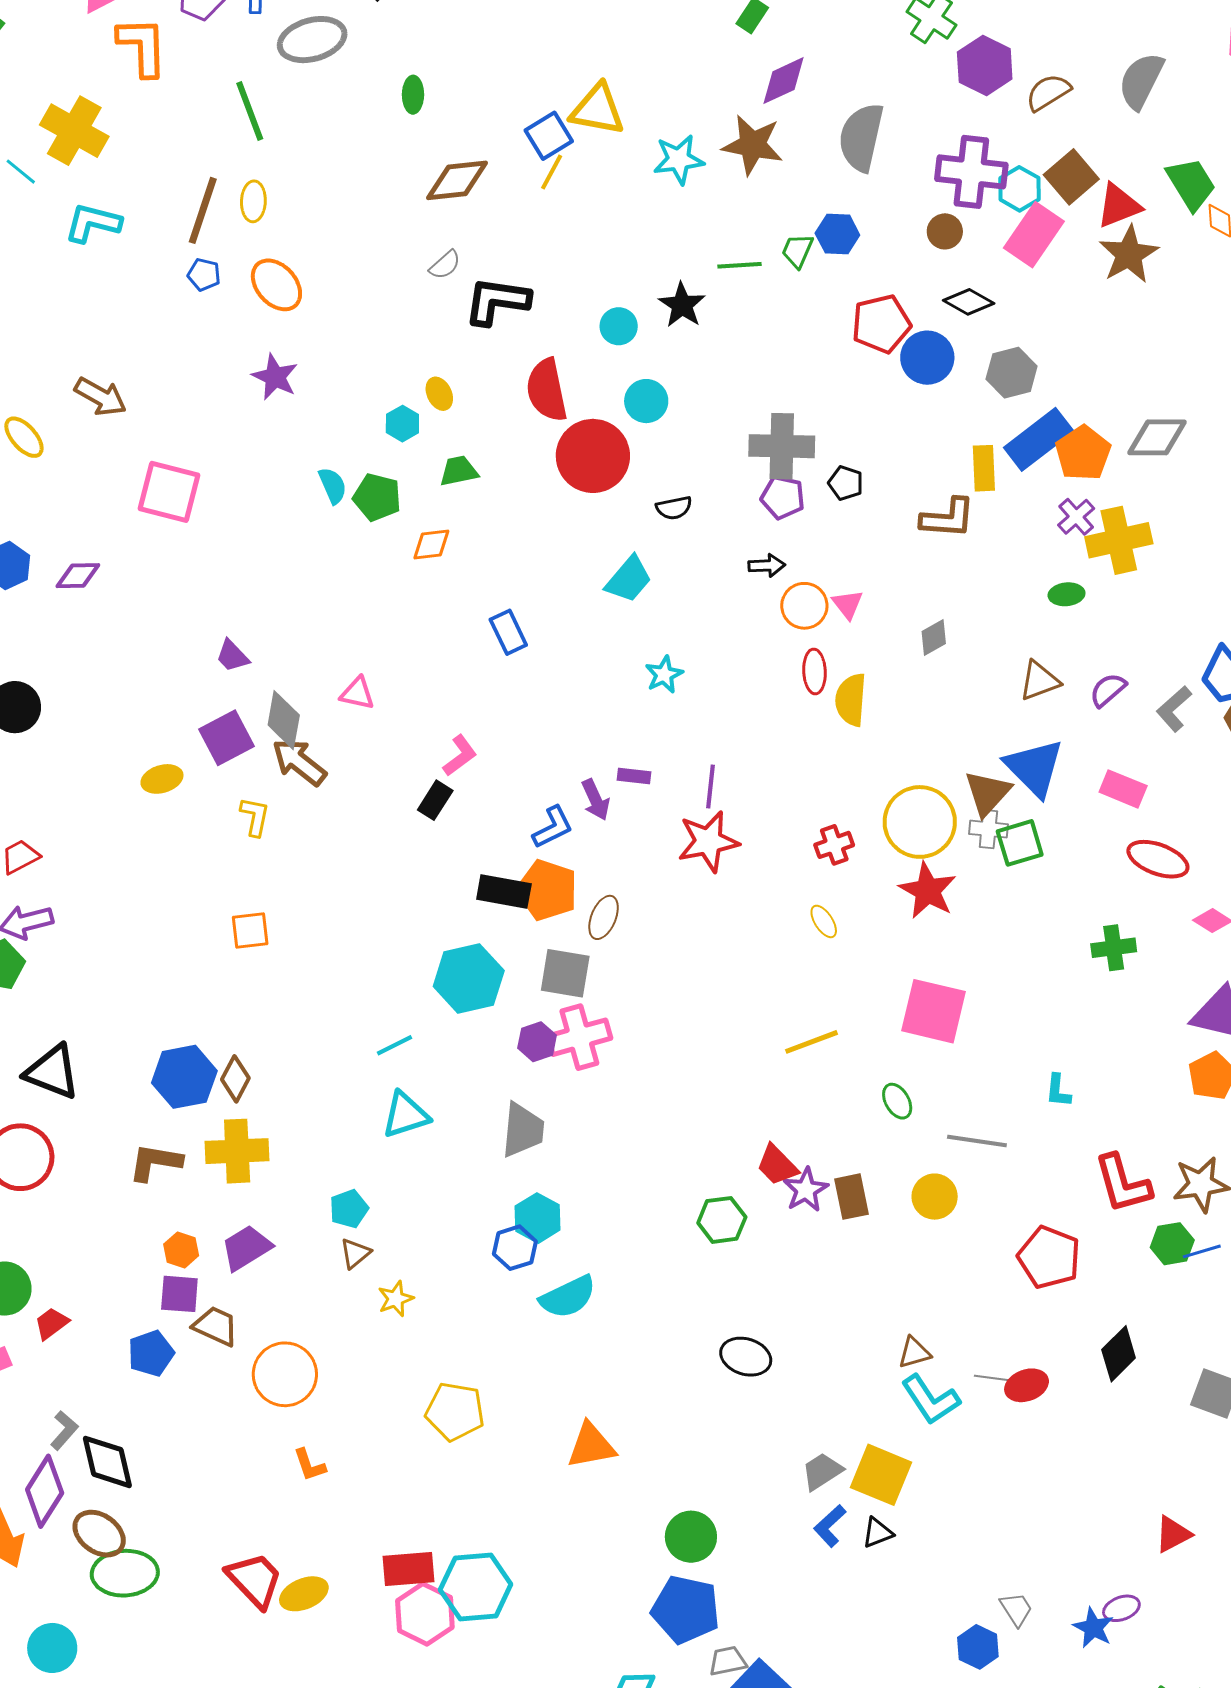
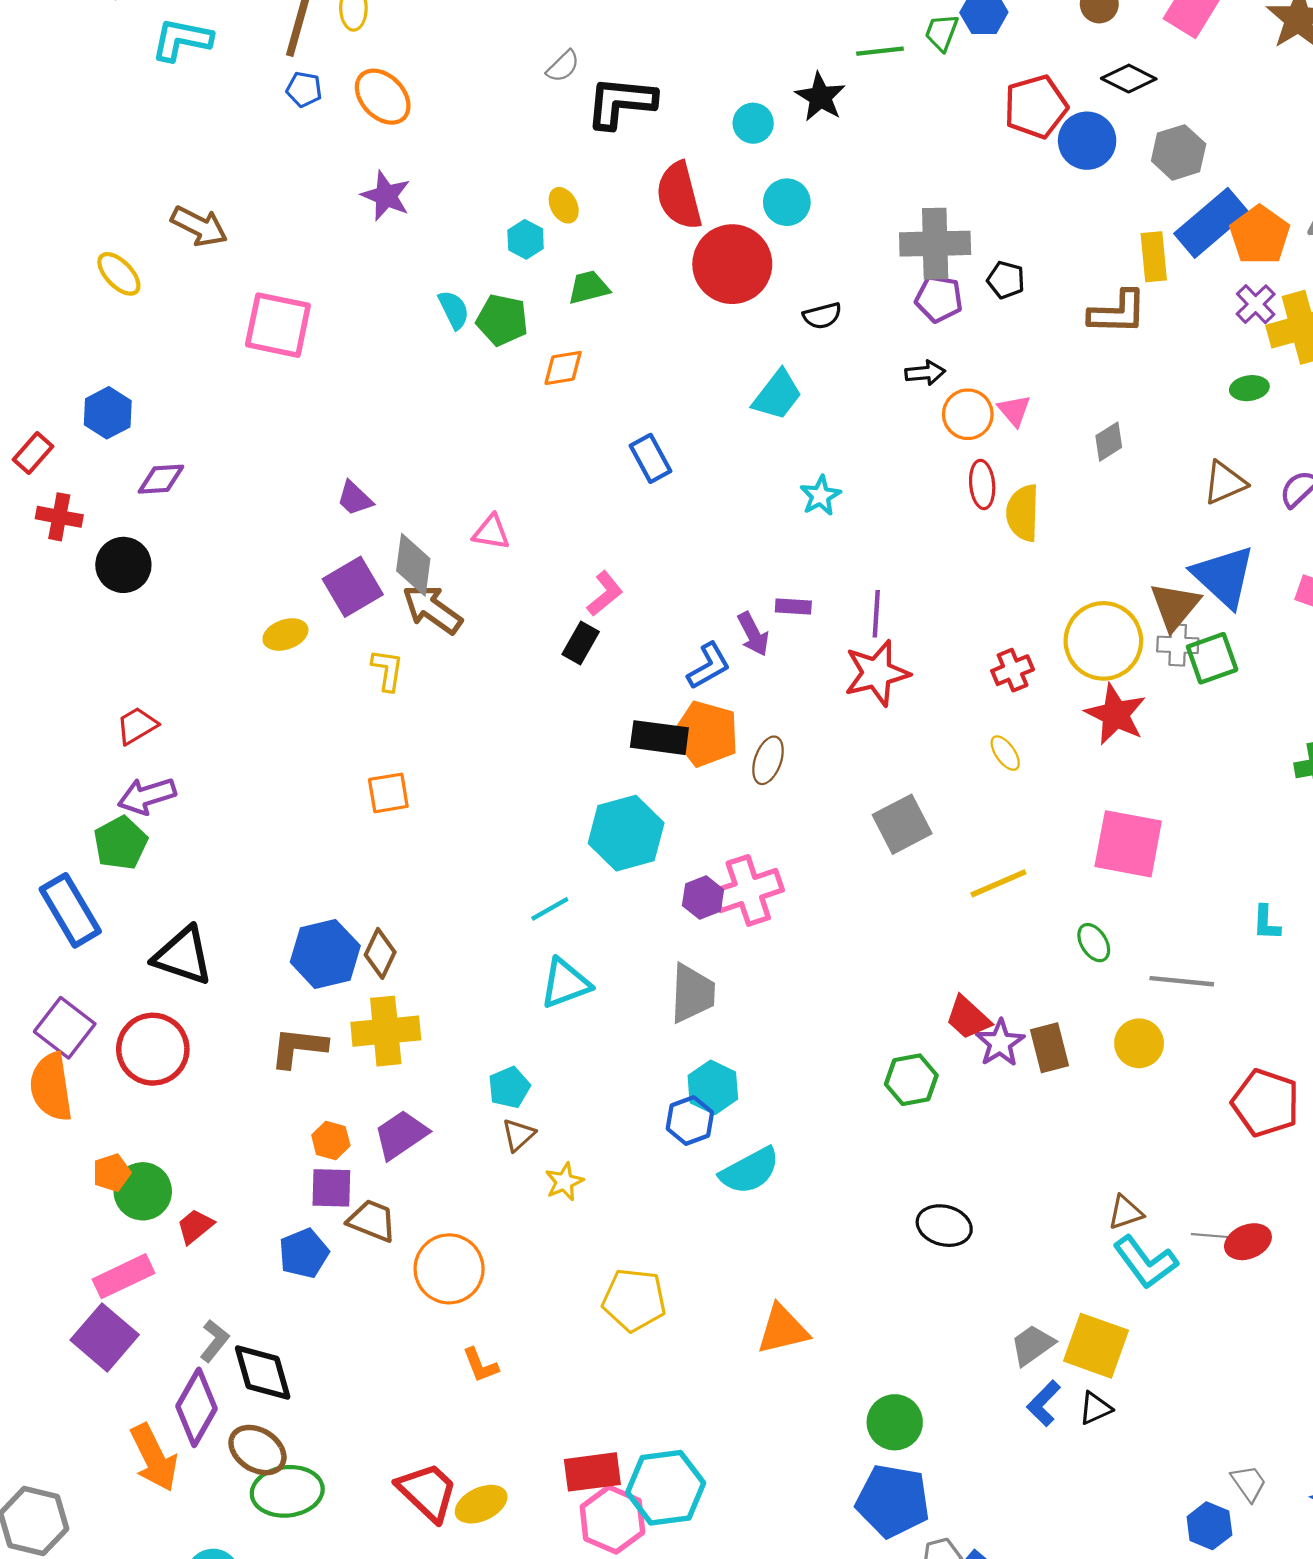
purple diamond: (78, 576) -> (161, 479), moved
gray square: (565, 973) -> (902, 824), moved, turned -34

